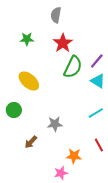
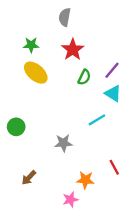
green semicircle: (73, 67) -> (84, 77), size x0.6
yellow ellipse: (29, 81) -> (36, 73), moved
cyan line: (96, 113) -> (97, 120), moved
brown arrow: (31, 142) -> (29, 178), moved

